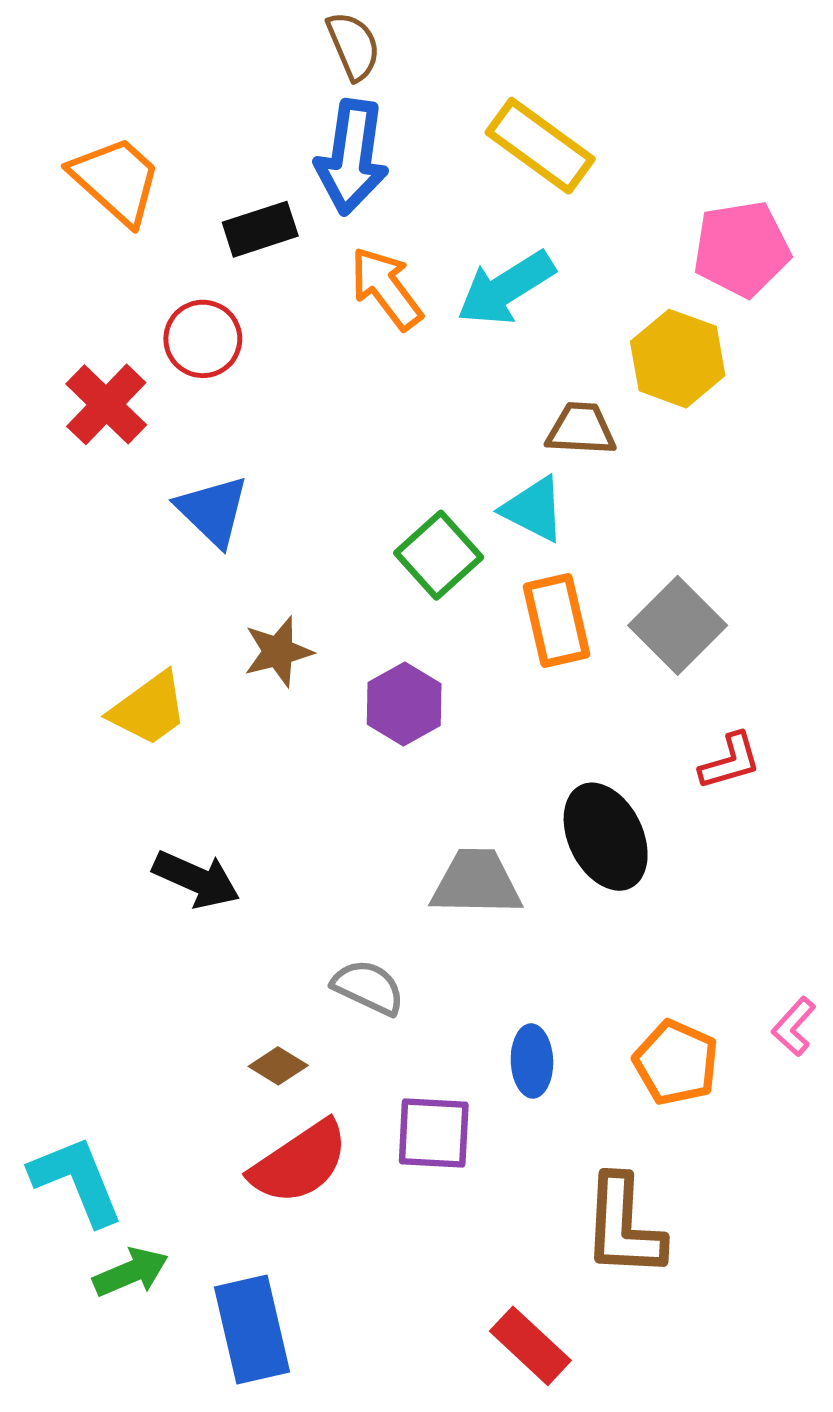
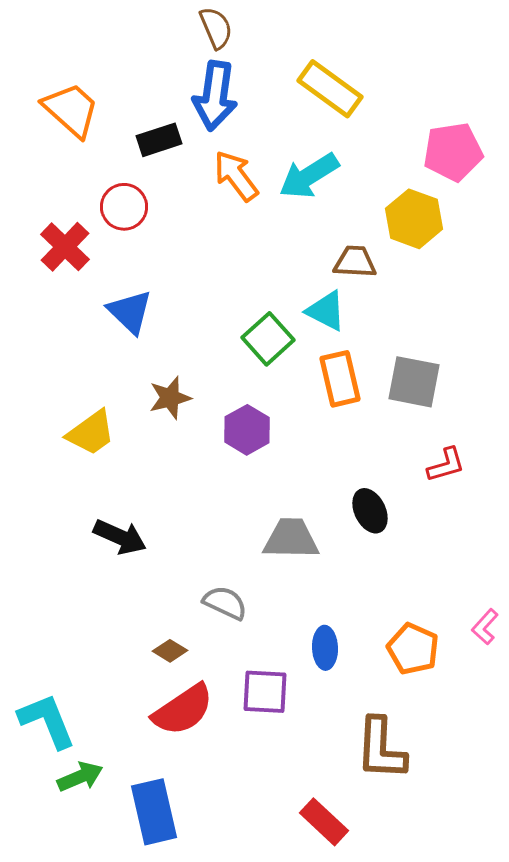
gray square: (678, 625) -> (414, 382), turned -34
black ellipse: (606, 837) -> (370, 511), size x0.7

